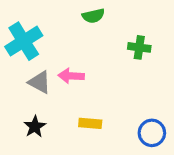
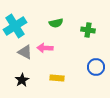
green semicircle: (93, 16) -> (56, 23), moved
blue circle: (152, 133) -> (96, 67), moved

